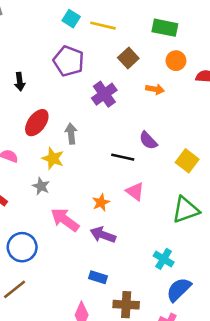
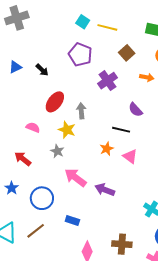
black arrow: (20, 82) -> (42, 70), turned -40
purple semicircle: (148, 140) -> (136, 110), moved
orange star: (101, 202) -> (107, 149), moved
blue rectangle: (98, 277) -> (72, 220), moved

